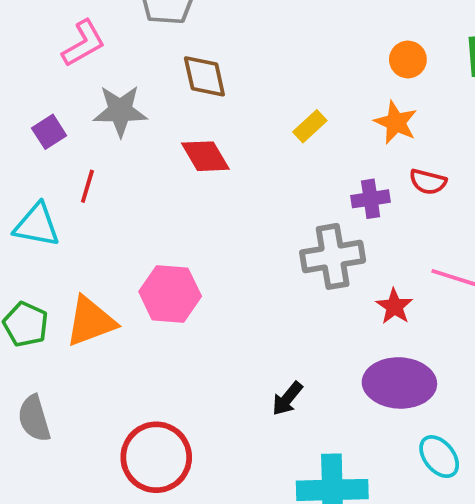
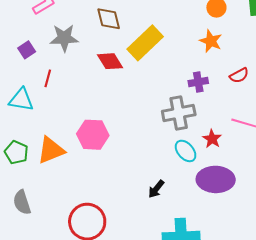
yellow rectangle: (310, 126) -> (145, 43), moved, size x2.0
red semicircle: (428, 182) -> (239, 75), moved, turned -42
cyan ellipse: (439, 457) -> (186, 151), moved

